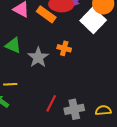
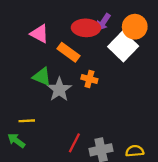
orange rectangle: (46, 14) -> (69, 52), moved
green triangle: (13, 45) -> (42, 77), moved

